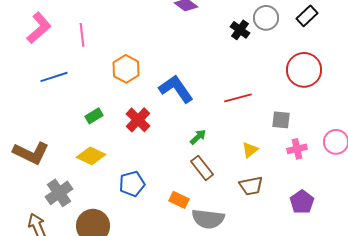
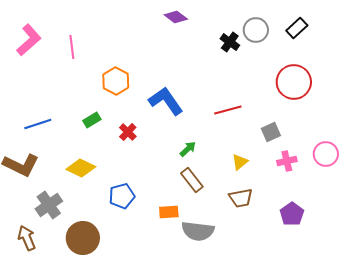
blue line: (54, 77) -> (38, 124), moved
green rectangle: (94, 116) -> (92, 120), moved
red cross: (138, 120) -> (128, 132), size x0.7
gray square: (281, 120) -> (271, 132), turned -30
orange rectangle: (179, 200) -> (169, 212), turned -30

